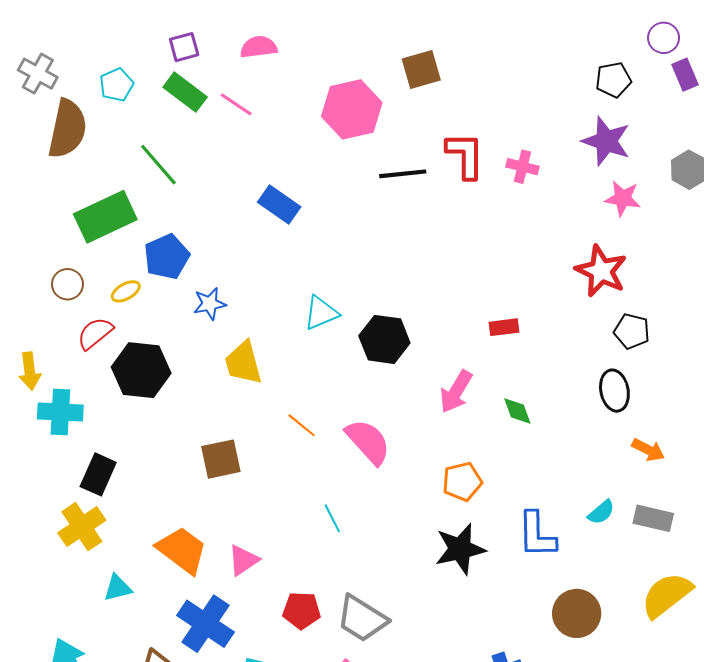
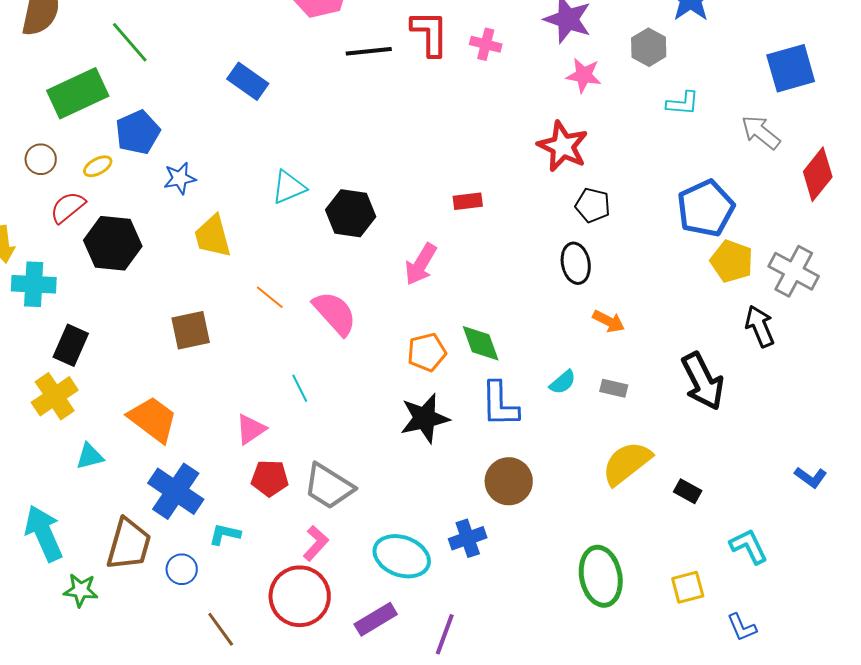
green diamond: (517, 411) -> (481, 343), moved, size x1.4
gray rectangle: (653, 518) -> (614, 388), size x0.7
pink triangle: (243, 560) -> (251, 429), moved
brown circle: (577, 613) -> (509, 481), moved

